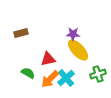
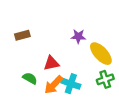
yellow ellipse: (78, 50) -> (101, 54), moved
cyan cross: (66, 78) -> (71, 84), turned -30

